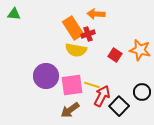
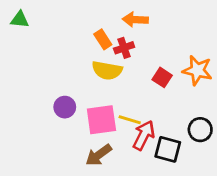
orange rectangle: (73, 28) -> (103, 39), size x0.6
purple circle: (46, 76) -> (65, 107), size x0.6
black square: (119, 106) -> (168, 149), turned -30

